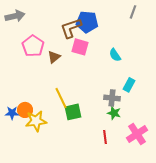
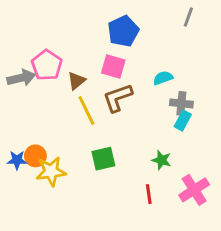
gray arrow: (15, 16) -> (21, 78), moved
blue pentagon: (87, 22) -> (123, 31), turned -30
brown L-shape: (71, 28) -> (118, 98), moved
cyan semicircle: (115, 55) -> (163, 78), turned 104
yellow line: (61, 98) -> (86, 111), moved
gray cross: (112, 98) -> (181, 103), moved

